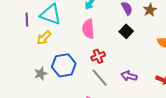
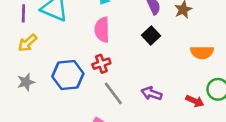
yellow arrow: (44, 38) -> (27, 43), moved
red cross: (98, 56) -> (101, 64), moved
gray star: (41, 74) -> (26, 82), moved

